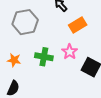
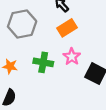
orange rectangle: (78, 25) -> (67, 28), moved

